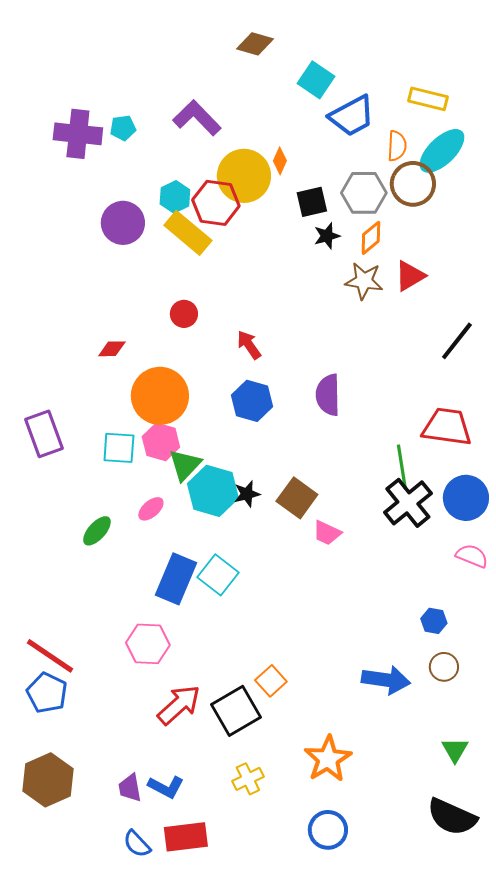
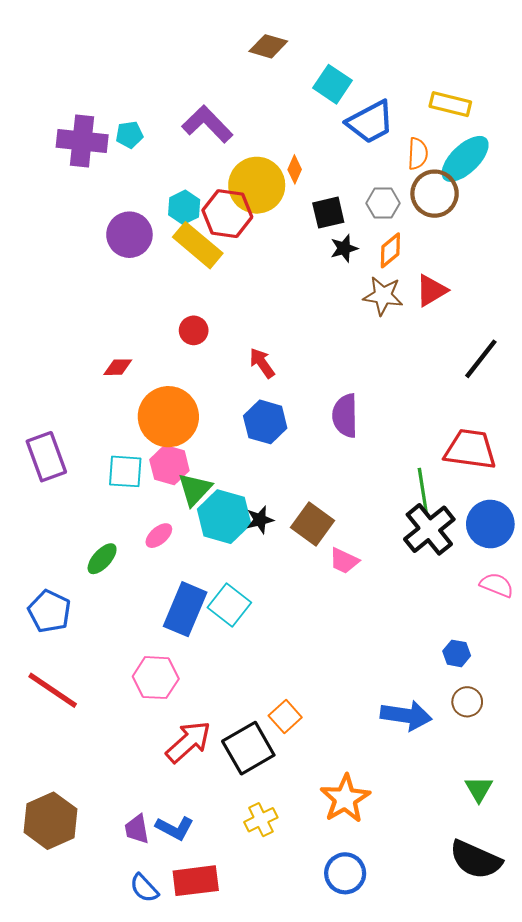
gray hexagon: (364, 193) -> (383, 203), size x0.7
blue pentagon: (47, 693) -> (49, 611), moved

